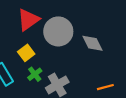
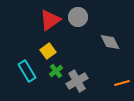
gray circle: (58, 31) -> (78, 17), moved, size x0.7

